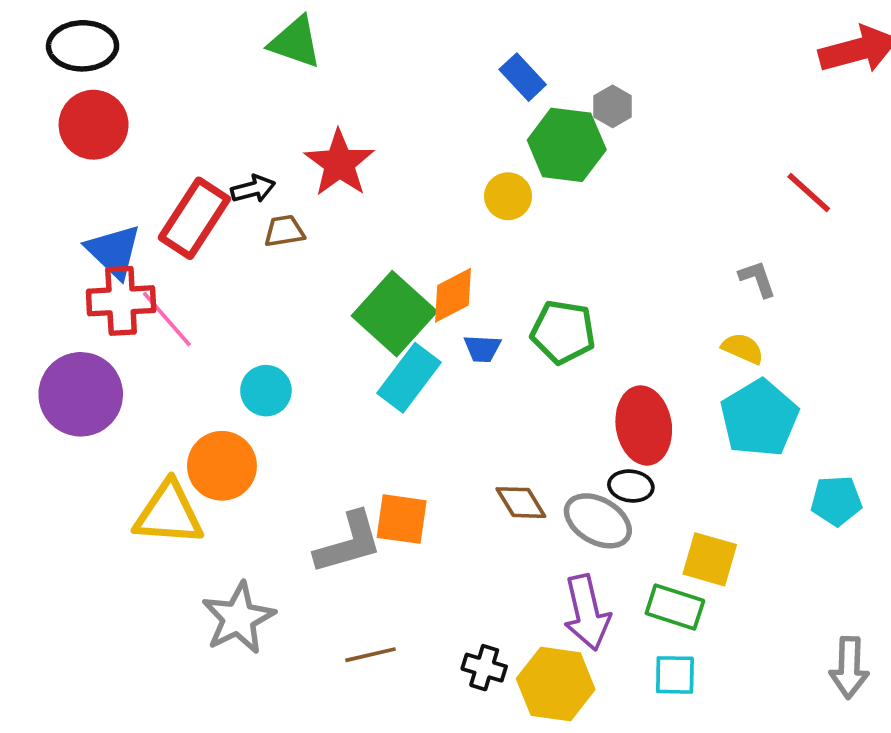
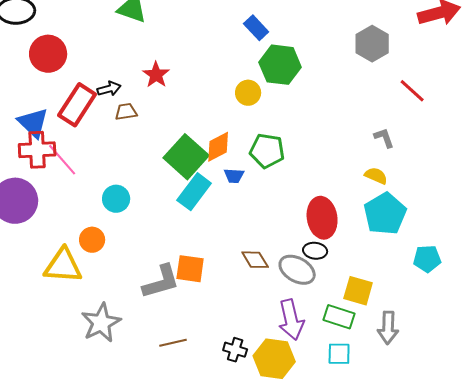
gray hexagon: (613, 106) -> (372, 44), moved, size x1.6
red circle: (94, 125) -> (48, 54), moved
red star: (339, 163) -> (156, 75), size x0.7
green pentagon: (563, 332) -> (267, 151), moved
orange circle: (222, 466) -> (92, 240), size x0.7
gray arrow: (849, 668) -> (388, 328), moved

